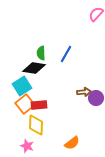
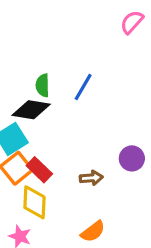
brown arrow: (84, 92) -> (91, 178), moved
red rectangle: (39, 105) -> (39, 170), turned 49

